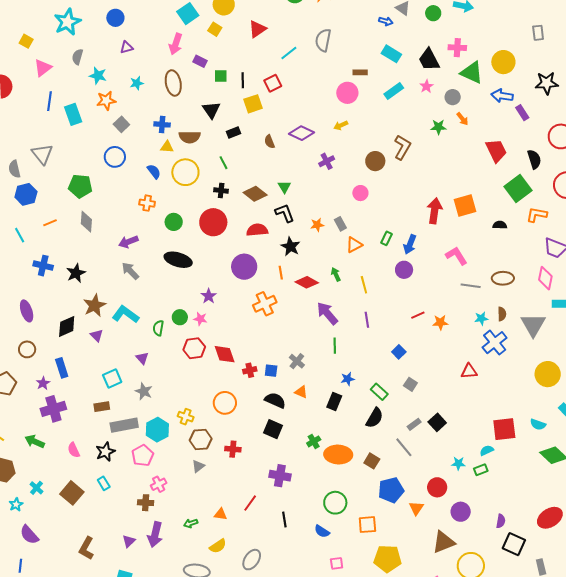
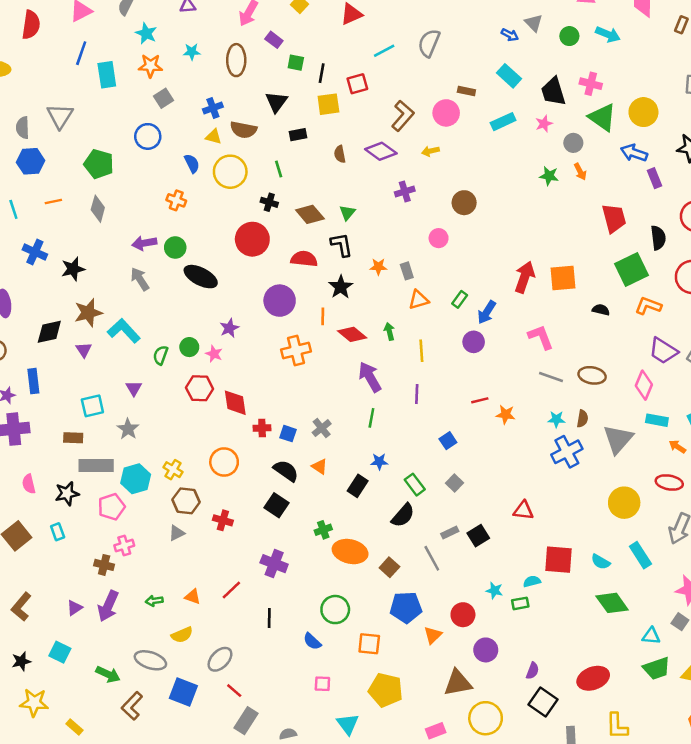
blue cross: (162, 124) -> (213, 108), turned -35
brown L-shape: (402, 147) -> (403, 116), moved
green circle: (174, 222) -> (175, 247), moved
red triangle: (469, 371) -> (523, 510), moved

